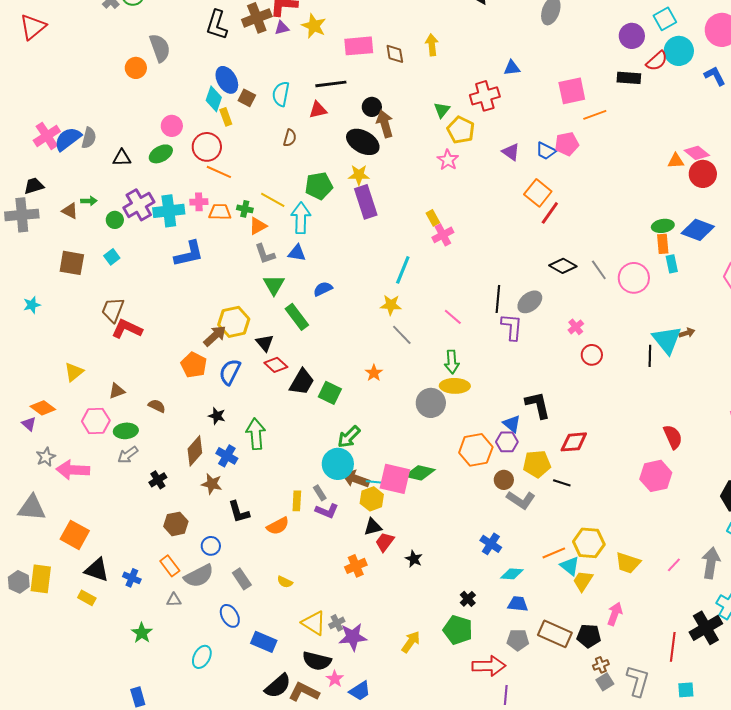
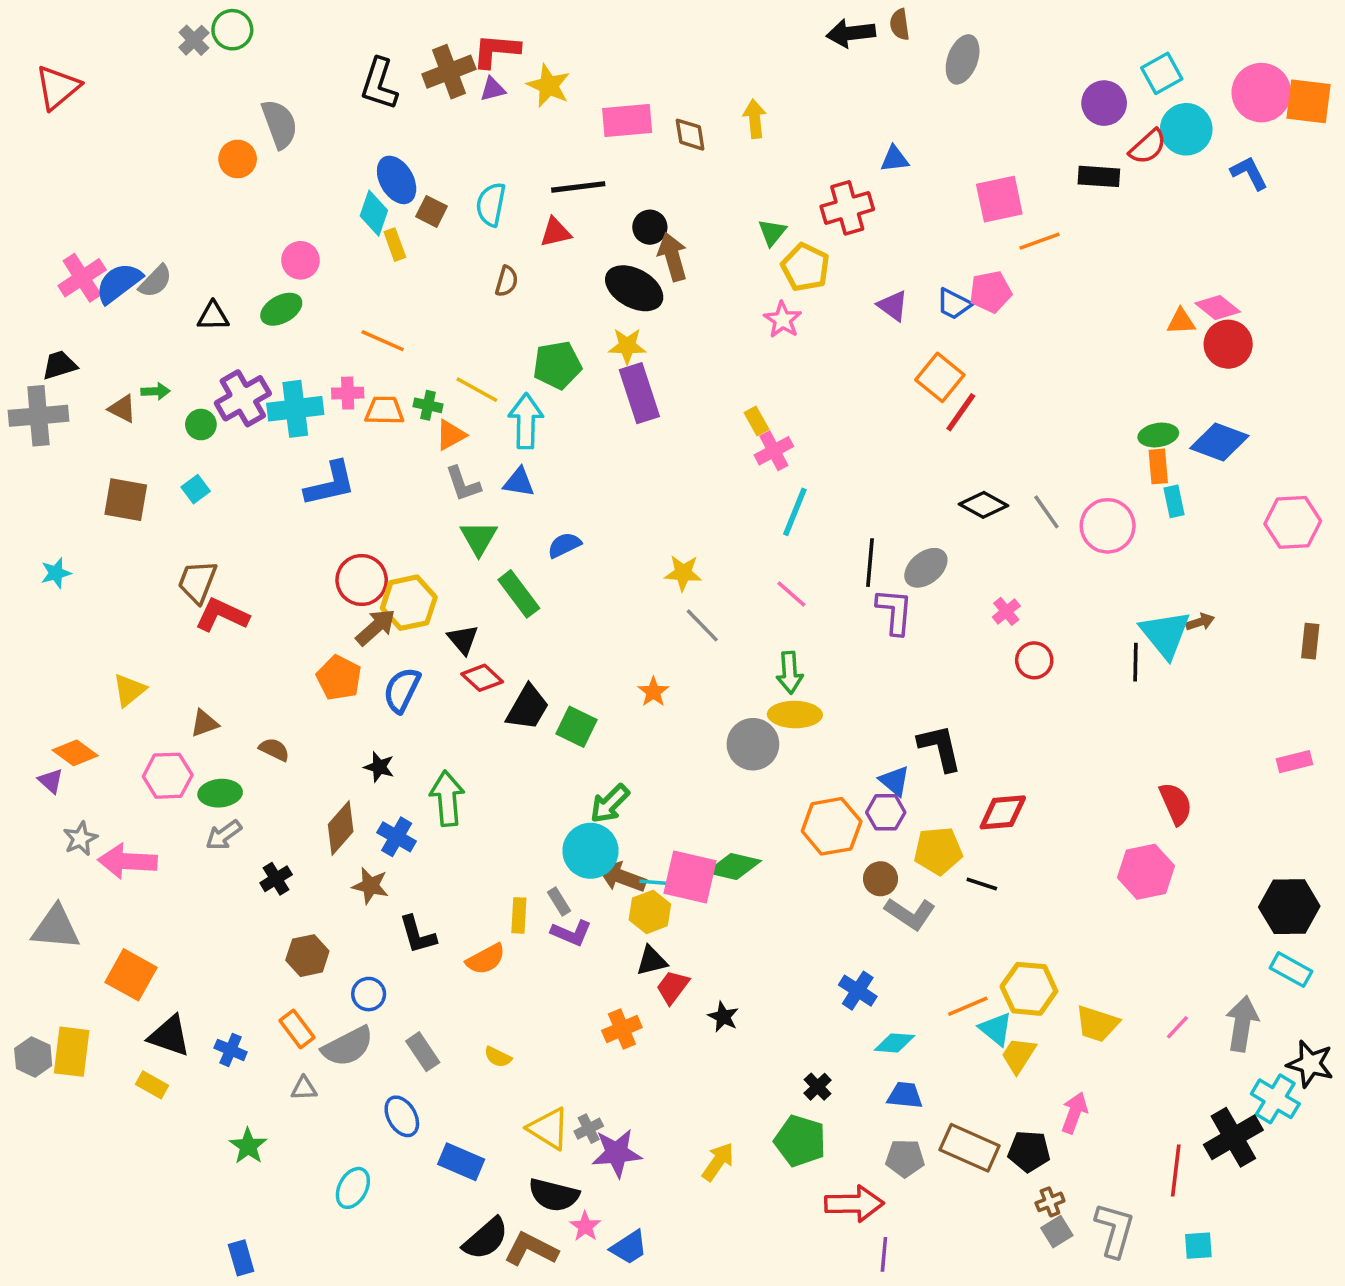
gray semicircle: (89, 138) -> (155, 281), turned 30
red circle: (207, 147) -> (362, 580), moved
cyan line: (403, 270) -> (795, 512), moved

